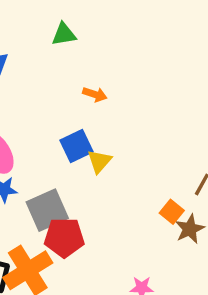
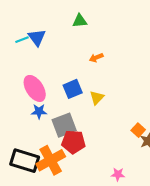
orange arrow: (95, 94) -> (96, 58), turned 136
blue square: (77, 146) -> (73, 89), moved

